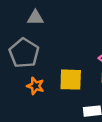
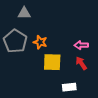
orange star: (35, 86) -> (40, 42), moved

